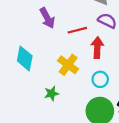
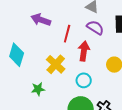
purple arrow: (47, 18) -> (41, 20), turned 132
red line: (77, 30) -> (67, 34), turned -66

